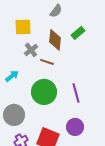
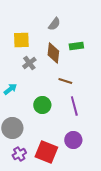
green rectangle: (78, 33) -> (76, 46), turned 32
brown line: (47, 62) -> (65, 81), moved
green circle: (44, 92) -> (42, 105), size x0.7

